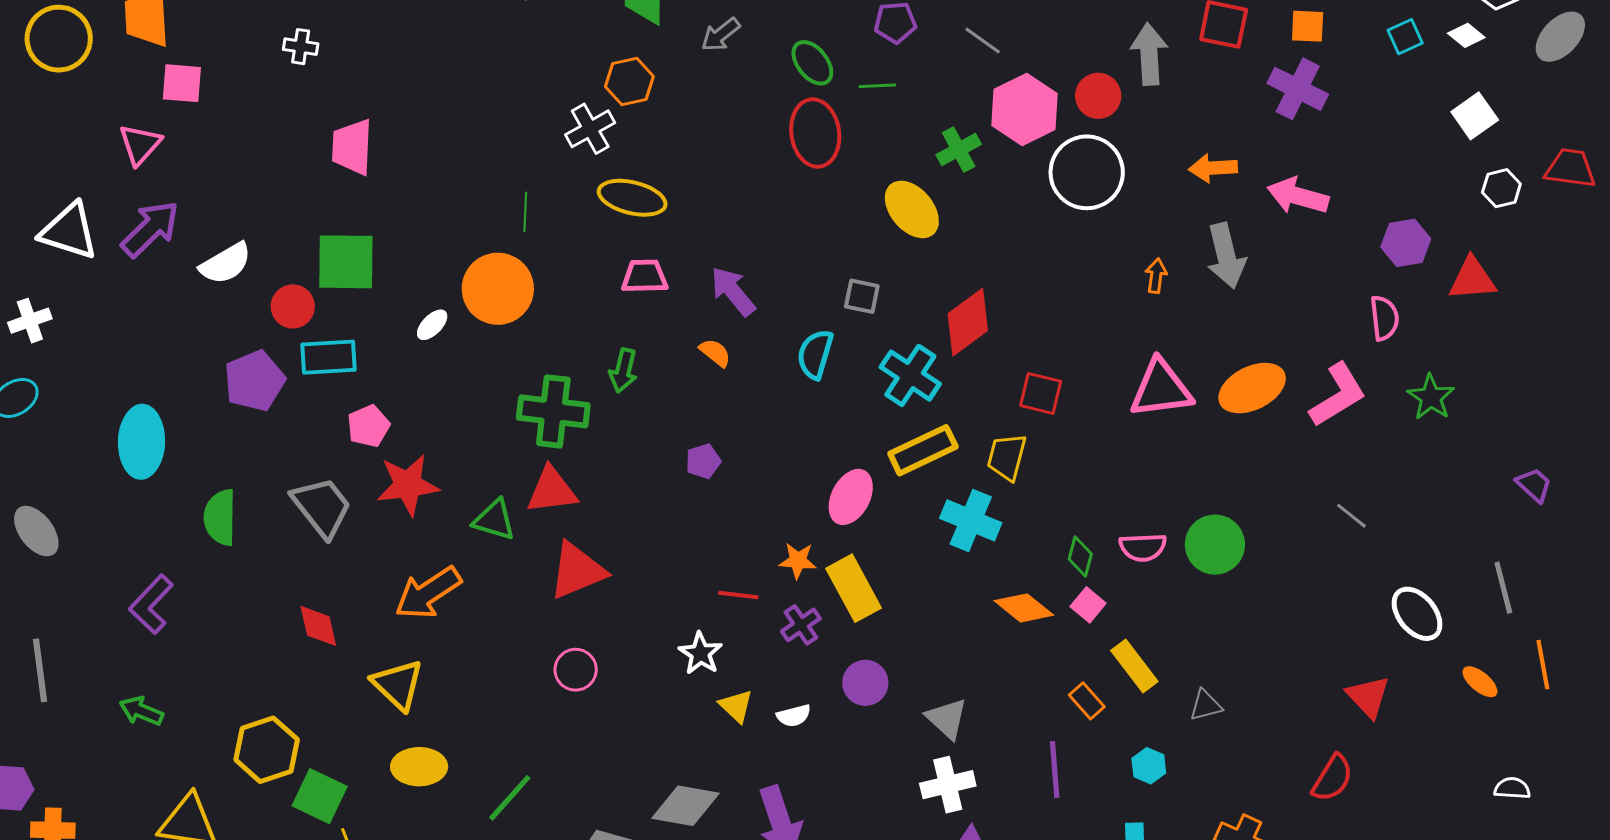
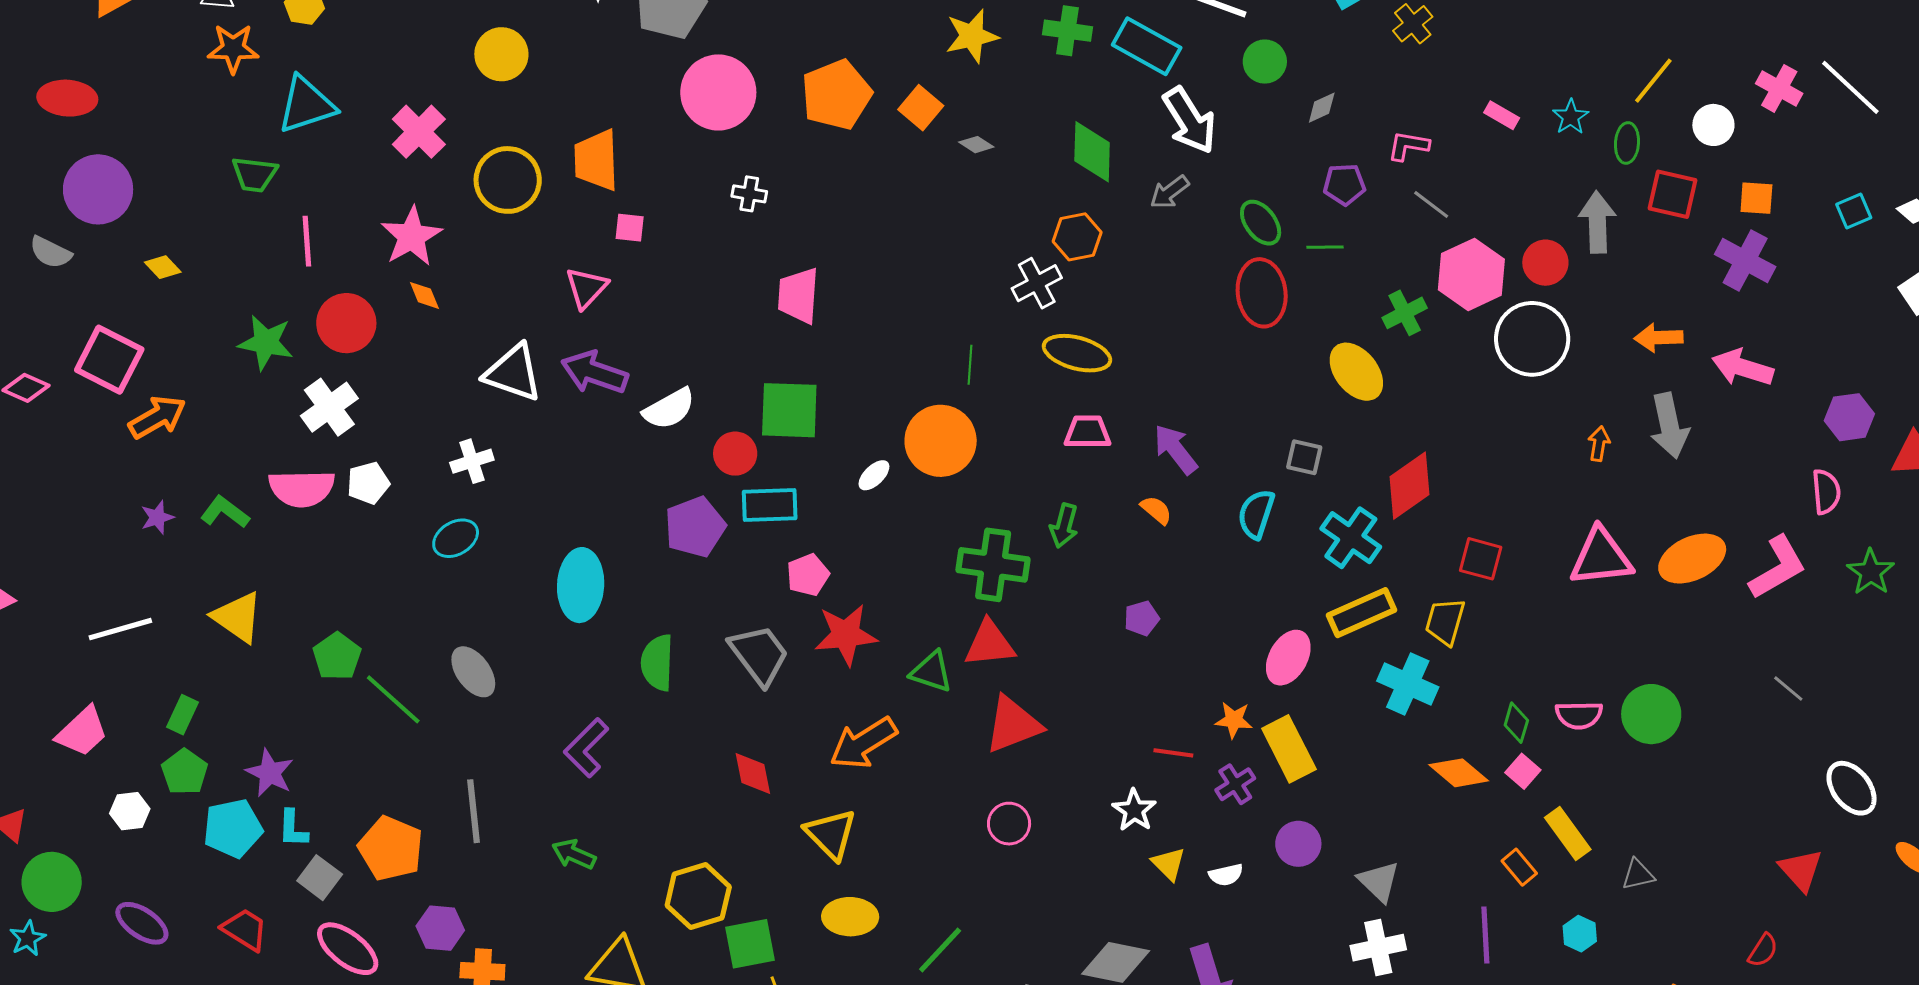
pink square: (182, 83) -> (630, 228), size x0.7
purple arrow: (150, 229) -> (594, 373), turned -118
red semicircle: (1332, 778) -> (1763, 950), size x0.7
green square: (320, 796) -> (750, 944), turned -38

